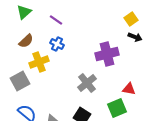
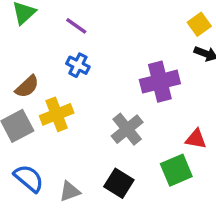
brown semicircle: (26, 41) -> (27, 87), moved
yellow cross: (39, 62) -> (57, 114), moved

